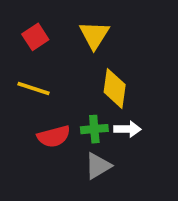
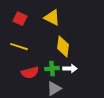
yellow triangle: (94, 35) -> (52, 18), turned -36
red square: (35, 37) -> (20, 19), turned -32

